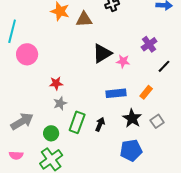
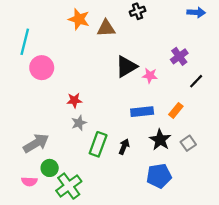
green circle: (51, 133) -> (50, 168), moved

